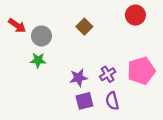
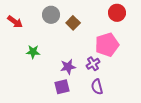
gray circle: (41, 36) -> (51, 15), moved
pink pentagon: (141, 71) -> (107, 45), moved
purple square: (84, 101) -> (62, 87), moved

